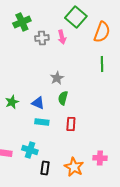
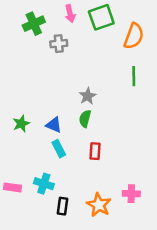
green square: (76, 17) -> (101, 17), turned 30
pink arrow: (62, 37) -> (70, 14), moved
gray star: (57, 78) -> (88, 96), moved
cyan rectangle: (42, 122) -> (59, 149), turned 56

